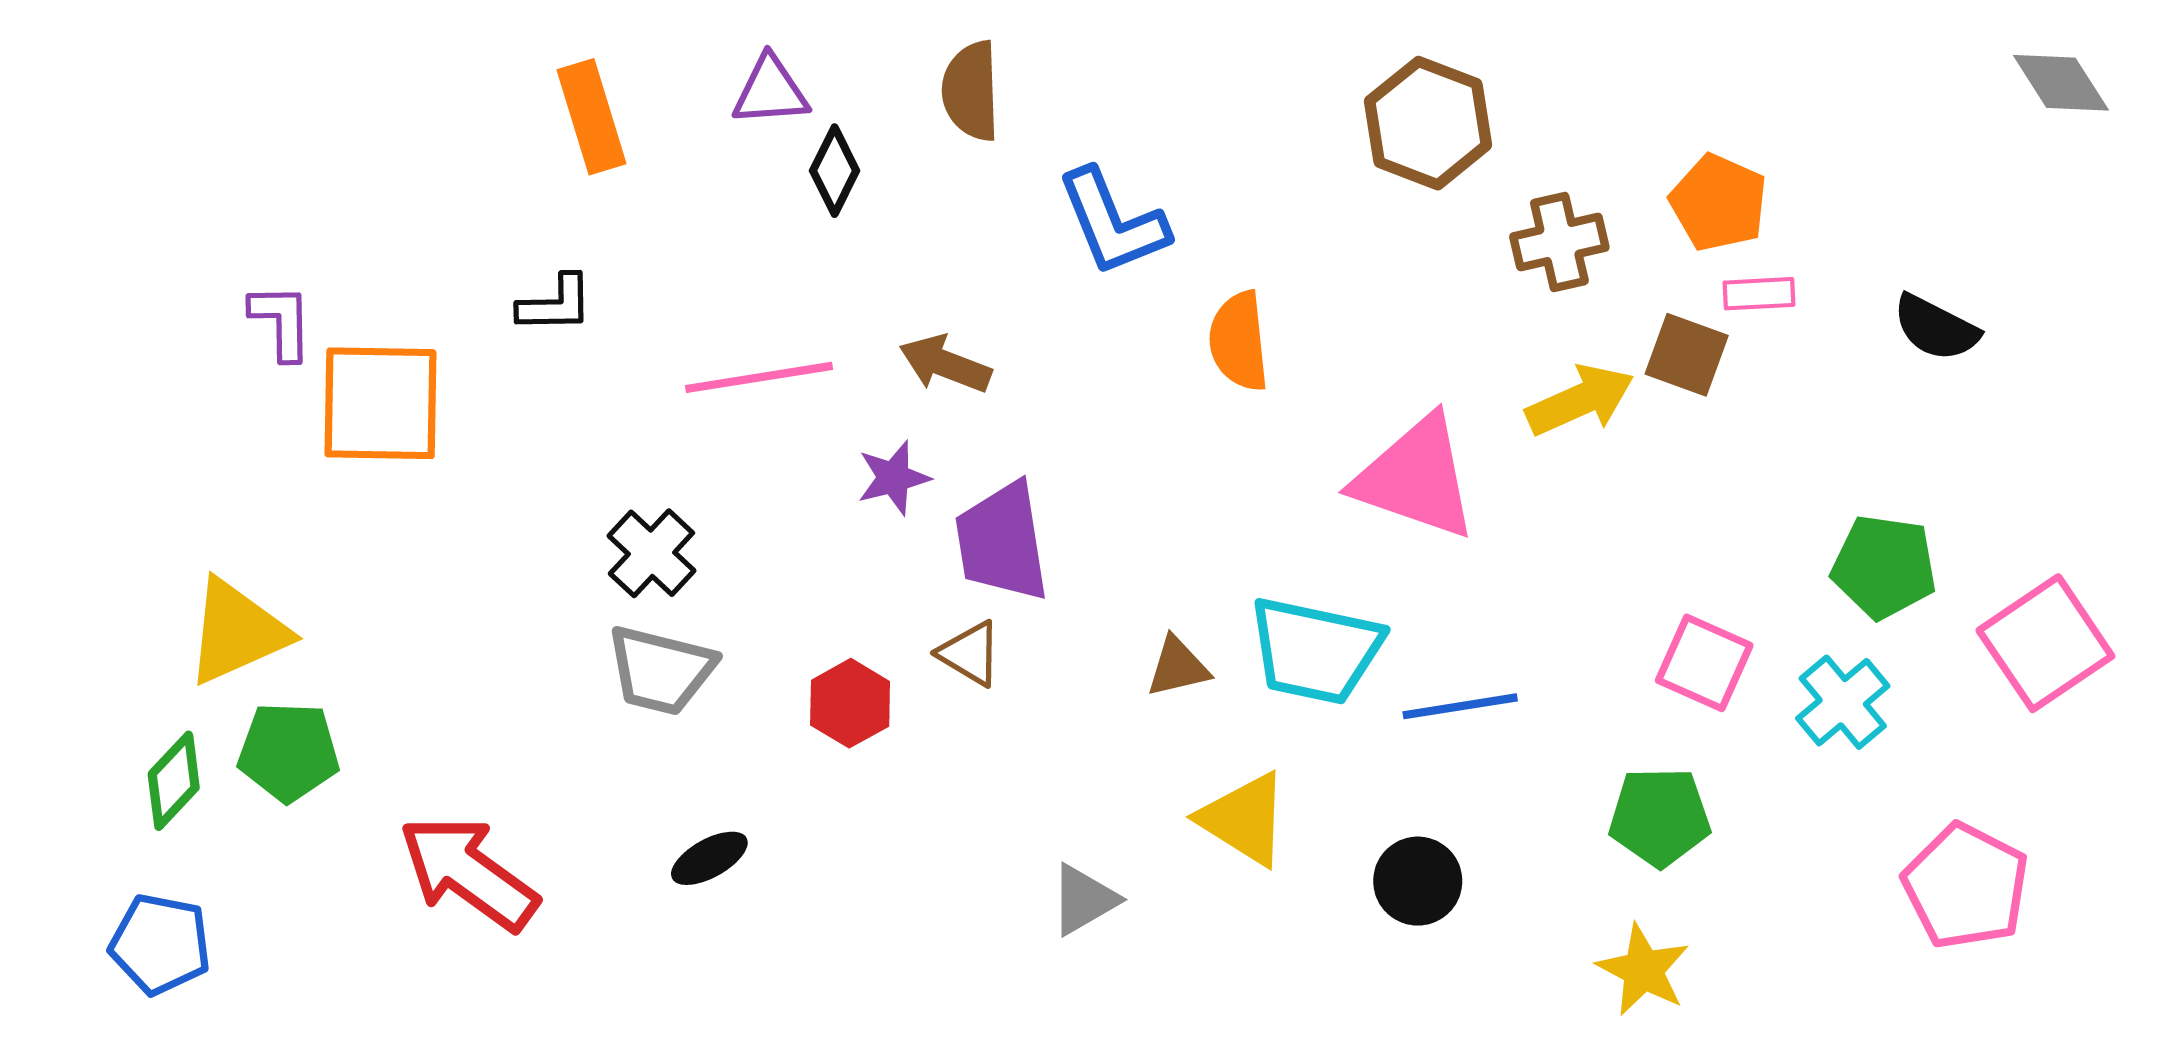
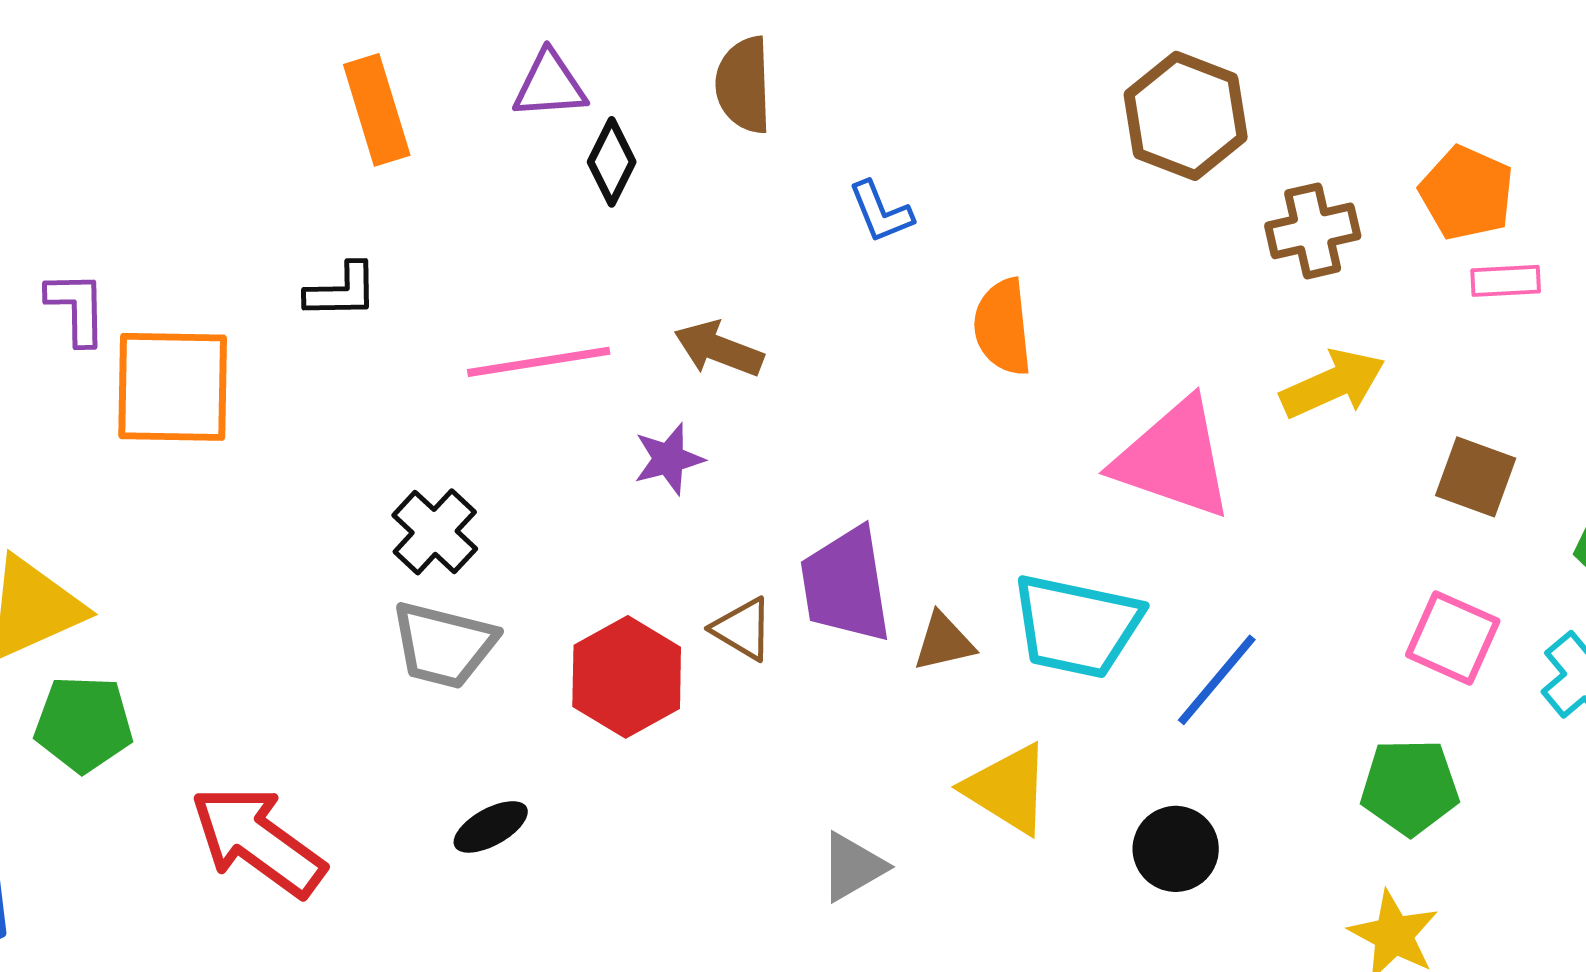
blue L-shape: (1113, 222) -> (881, 212), size x0.6
brown square: (1687, 355) -> (1476, 477), moved
purple trapezoid: (1002, 542) -> (846, 585), moved
red hexagon: (850, 703) -> (627, 677), size x1.4
blue line: (1460, 706) -> (1217, 680), turned -41

